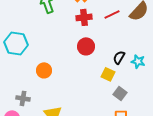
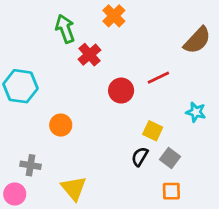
red line: (112, 14) -> (158, 78), moved
red cross: (84, 17) -> (89, 55), moved, turned -35
black semicircle: (119, 57) -> (140, 157), moved

